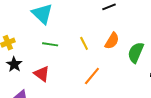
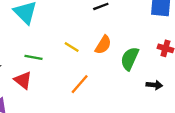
yellow line: (84, 43) -> (72, 47), turned -32
green line: (50, 44) -> (34, 57), moved

